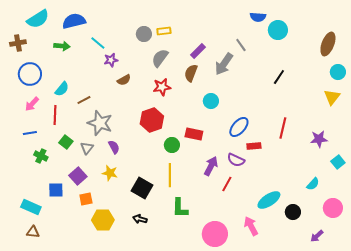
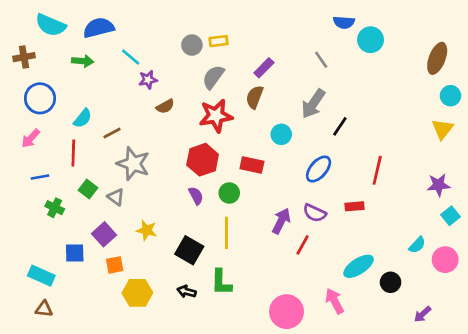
cyan semicircle: (38, 19) -> (51, 25), turned 55
gray arrow: (224, 64) -> (313, 104), moved
black line: (279, 77) -> (340, 126), moved
red star: (162, 87) -> (216, 116), size x1.4
pink arrow: (32, 104) -> (31, 138), moved
red rectangle: (194, 134) -> (252, 165), moved
purple star: (319, 139) -> (438, 185), moved
red rectangle: (254, 146) -> (355, 206), moved
purple semicircle: (114, 147) -> (196, 196), moved
gray triangle: (87, 148) -> (116, 197), turned -32
green L-shape: (180, 208) -> (221, 282), moved
pink circle: (333, 208) -> (445, 260), moved

